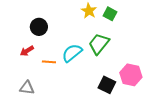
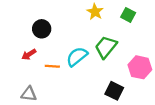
green square: (110, 14) -> (128, 15), moved
pink hexagon: (131, 75) -> (140, 67), moved

